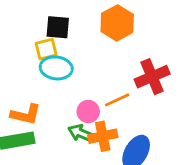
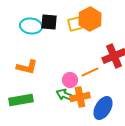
yellow square: (46, 49) -> (75, 24), moved
cyan ellipse: (56, 68) -> (31, 26), moved
orange L-shape: (26, 114) -> (27, 67), moved

